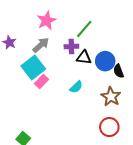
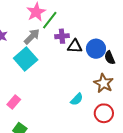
green line: (84, 29) -> (50, 20), moved
pink rectangle: (42, 82) -> (14, 102), moved
cyan semicircle: (76, 87) -> (77, 99), moved

